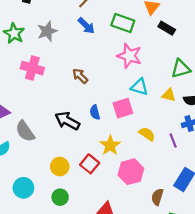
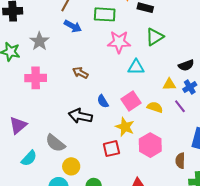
green triangle: (181, 69) -> (155, 37), moved
yellow triangle: (169, 95) -> (169, 84), moved
pink square: (123, 108) -> (131, 101), moved
gray semicircle: (25, 131) -> (55, 143), moved
red square: (90, 164) -> (111, 149), turned -36
yellow circle: (60, 167) -> (71, 166), moved

